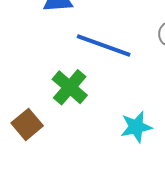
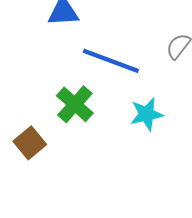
cyan star: (136, 127) -> (147, 114), moved

